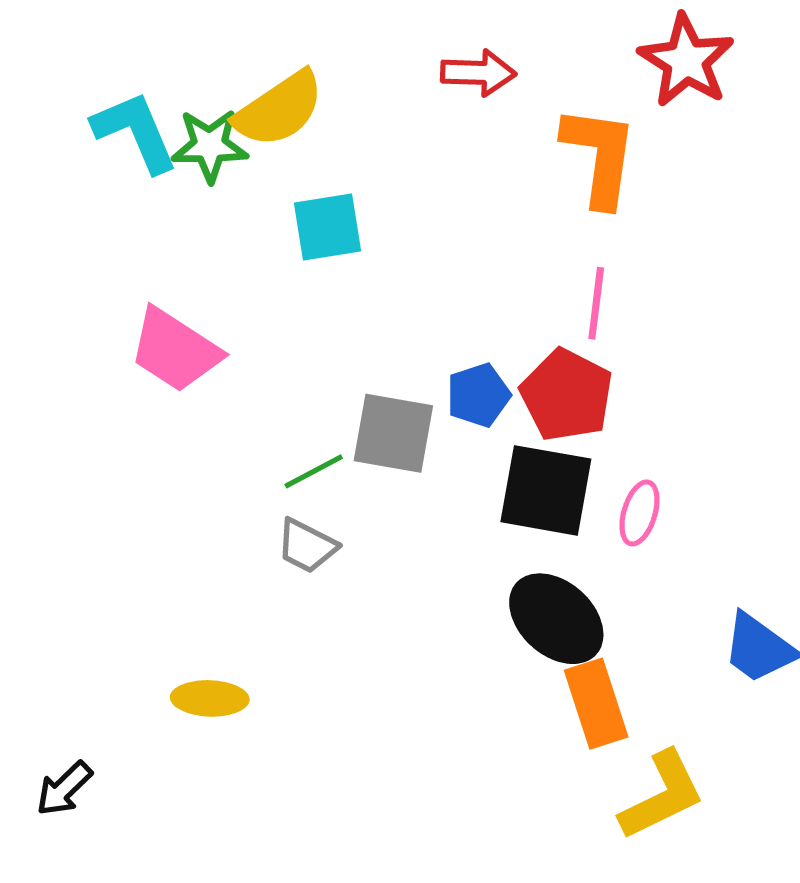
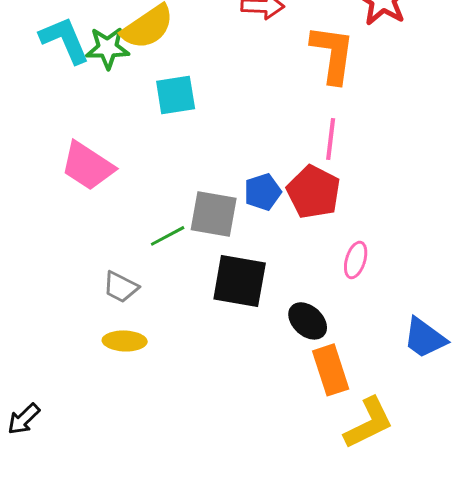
black square: (546, 490) -> (240, 281), moved
gray trapezoid: (307, 546) -> (121, 287), moved
black ellipse: (556, 619) -> (308, 321), size x0.7
yellow ellipse: (210, 698) -> (125, 341), moved

